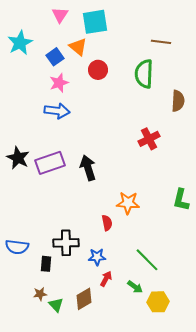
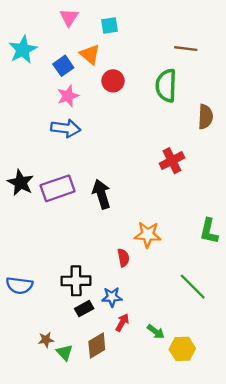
cyan square: (95, 22) -> (110, 25), size x0.6
green line: (147, 260) -> (193, 287), moved
black rectangle: (46, 264) -> (84, 309), moved, turned 56

